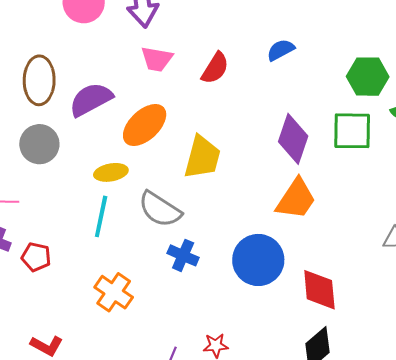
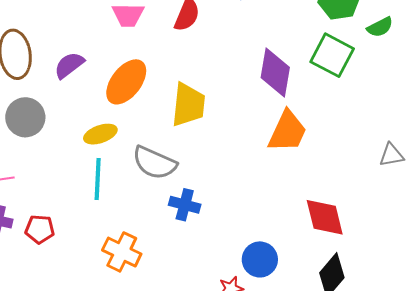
purple semicircle: (91, 99) -> (69, 65), size x0.7
green square: (352, 131) -> (332, 55), turned 36
blue circle: (258, 260) -> (260, 259), moved, size x0.7

